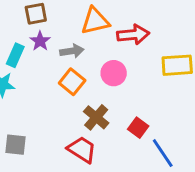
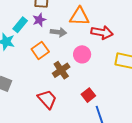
orange square: (72, 82) -> (40, 50), moved
brown cross: (96, 117) -> (61, 70), moved

